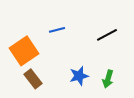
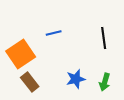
black line: (107, 35) -> (104, 38), turned -70

